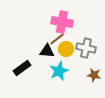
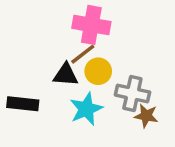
gray cross: (86, 48) -> (132, 94), moved
black rectangle: (22, 68) -> (23, 104), turned 42

